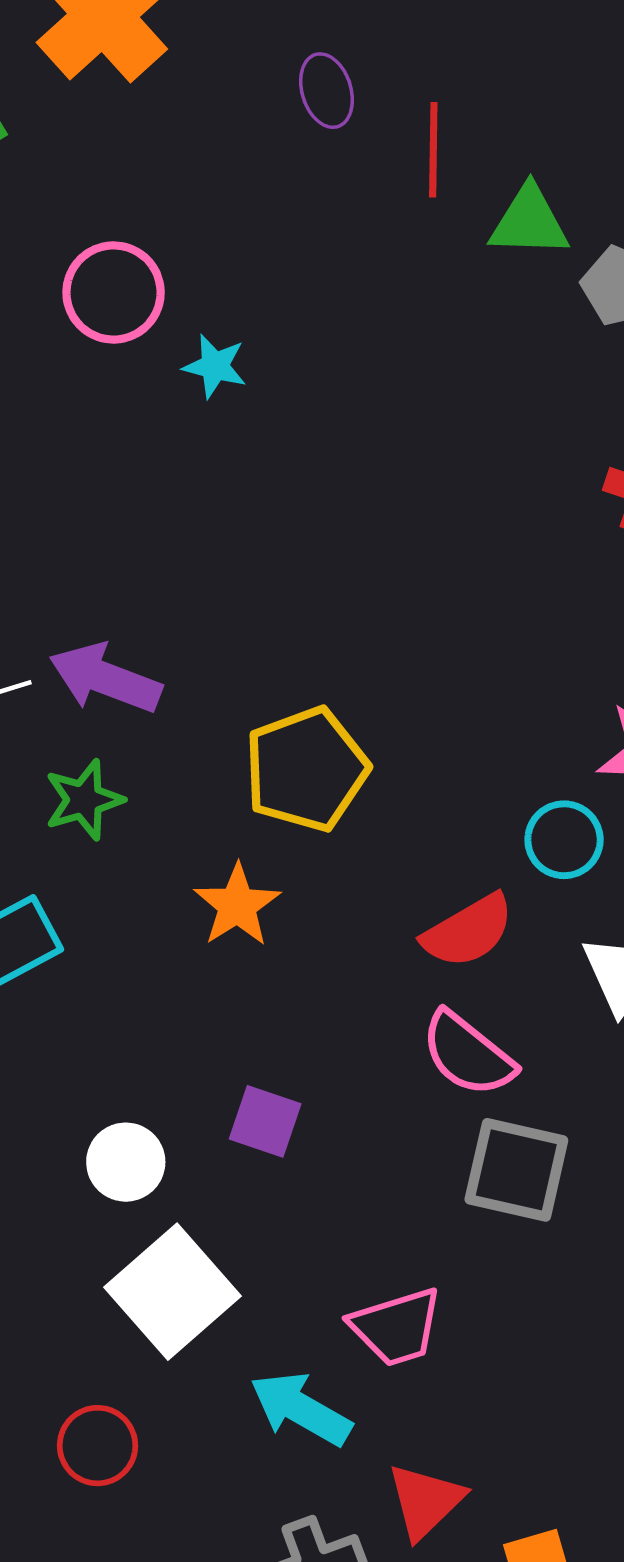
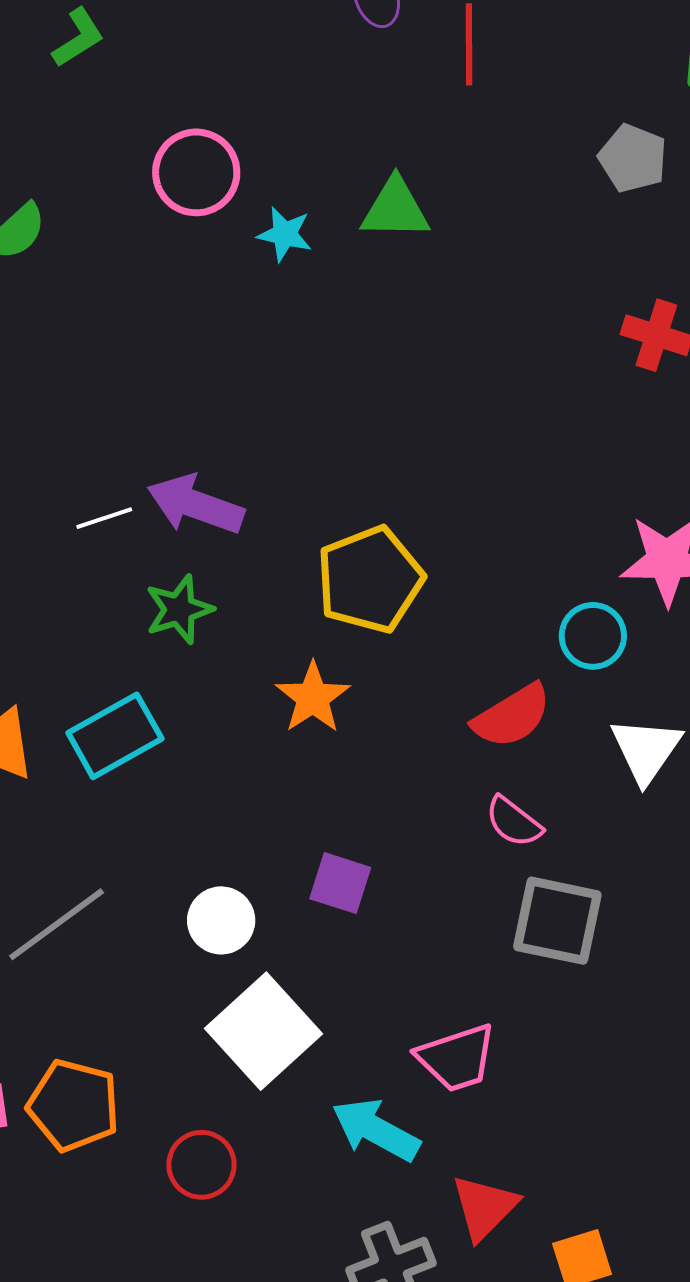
green triangle: (529, 222) -> (395, 209), moved
pink semicircle: (468, 1054) -> (514, 822), size x0.7

